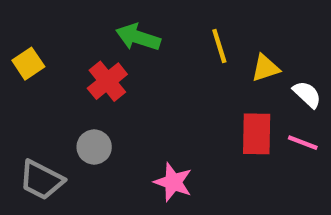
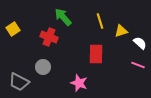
green arrow: (138, 37) -> (63, 17), turned 30
red cross: (107, 81) -> (49, 37), turned -30
red rectangle: (257, 134) -> (96, 54), moved

